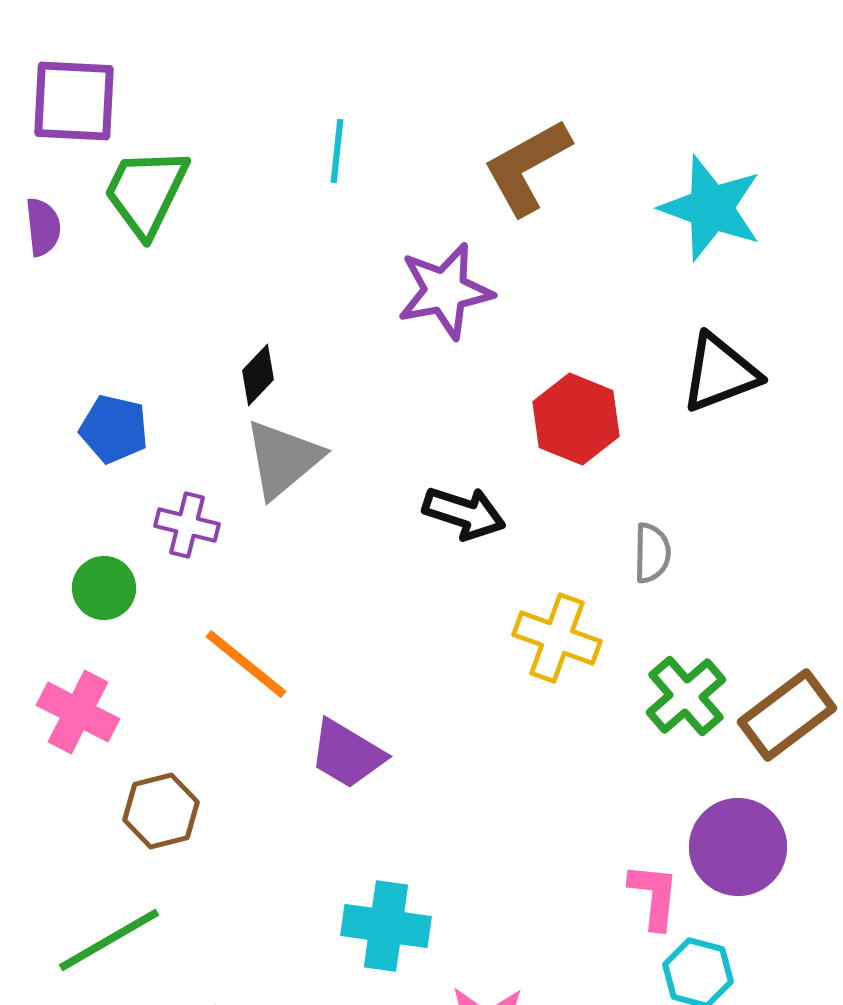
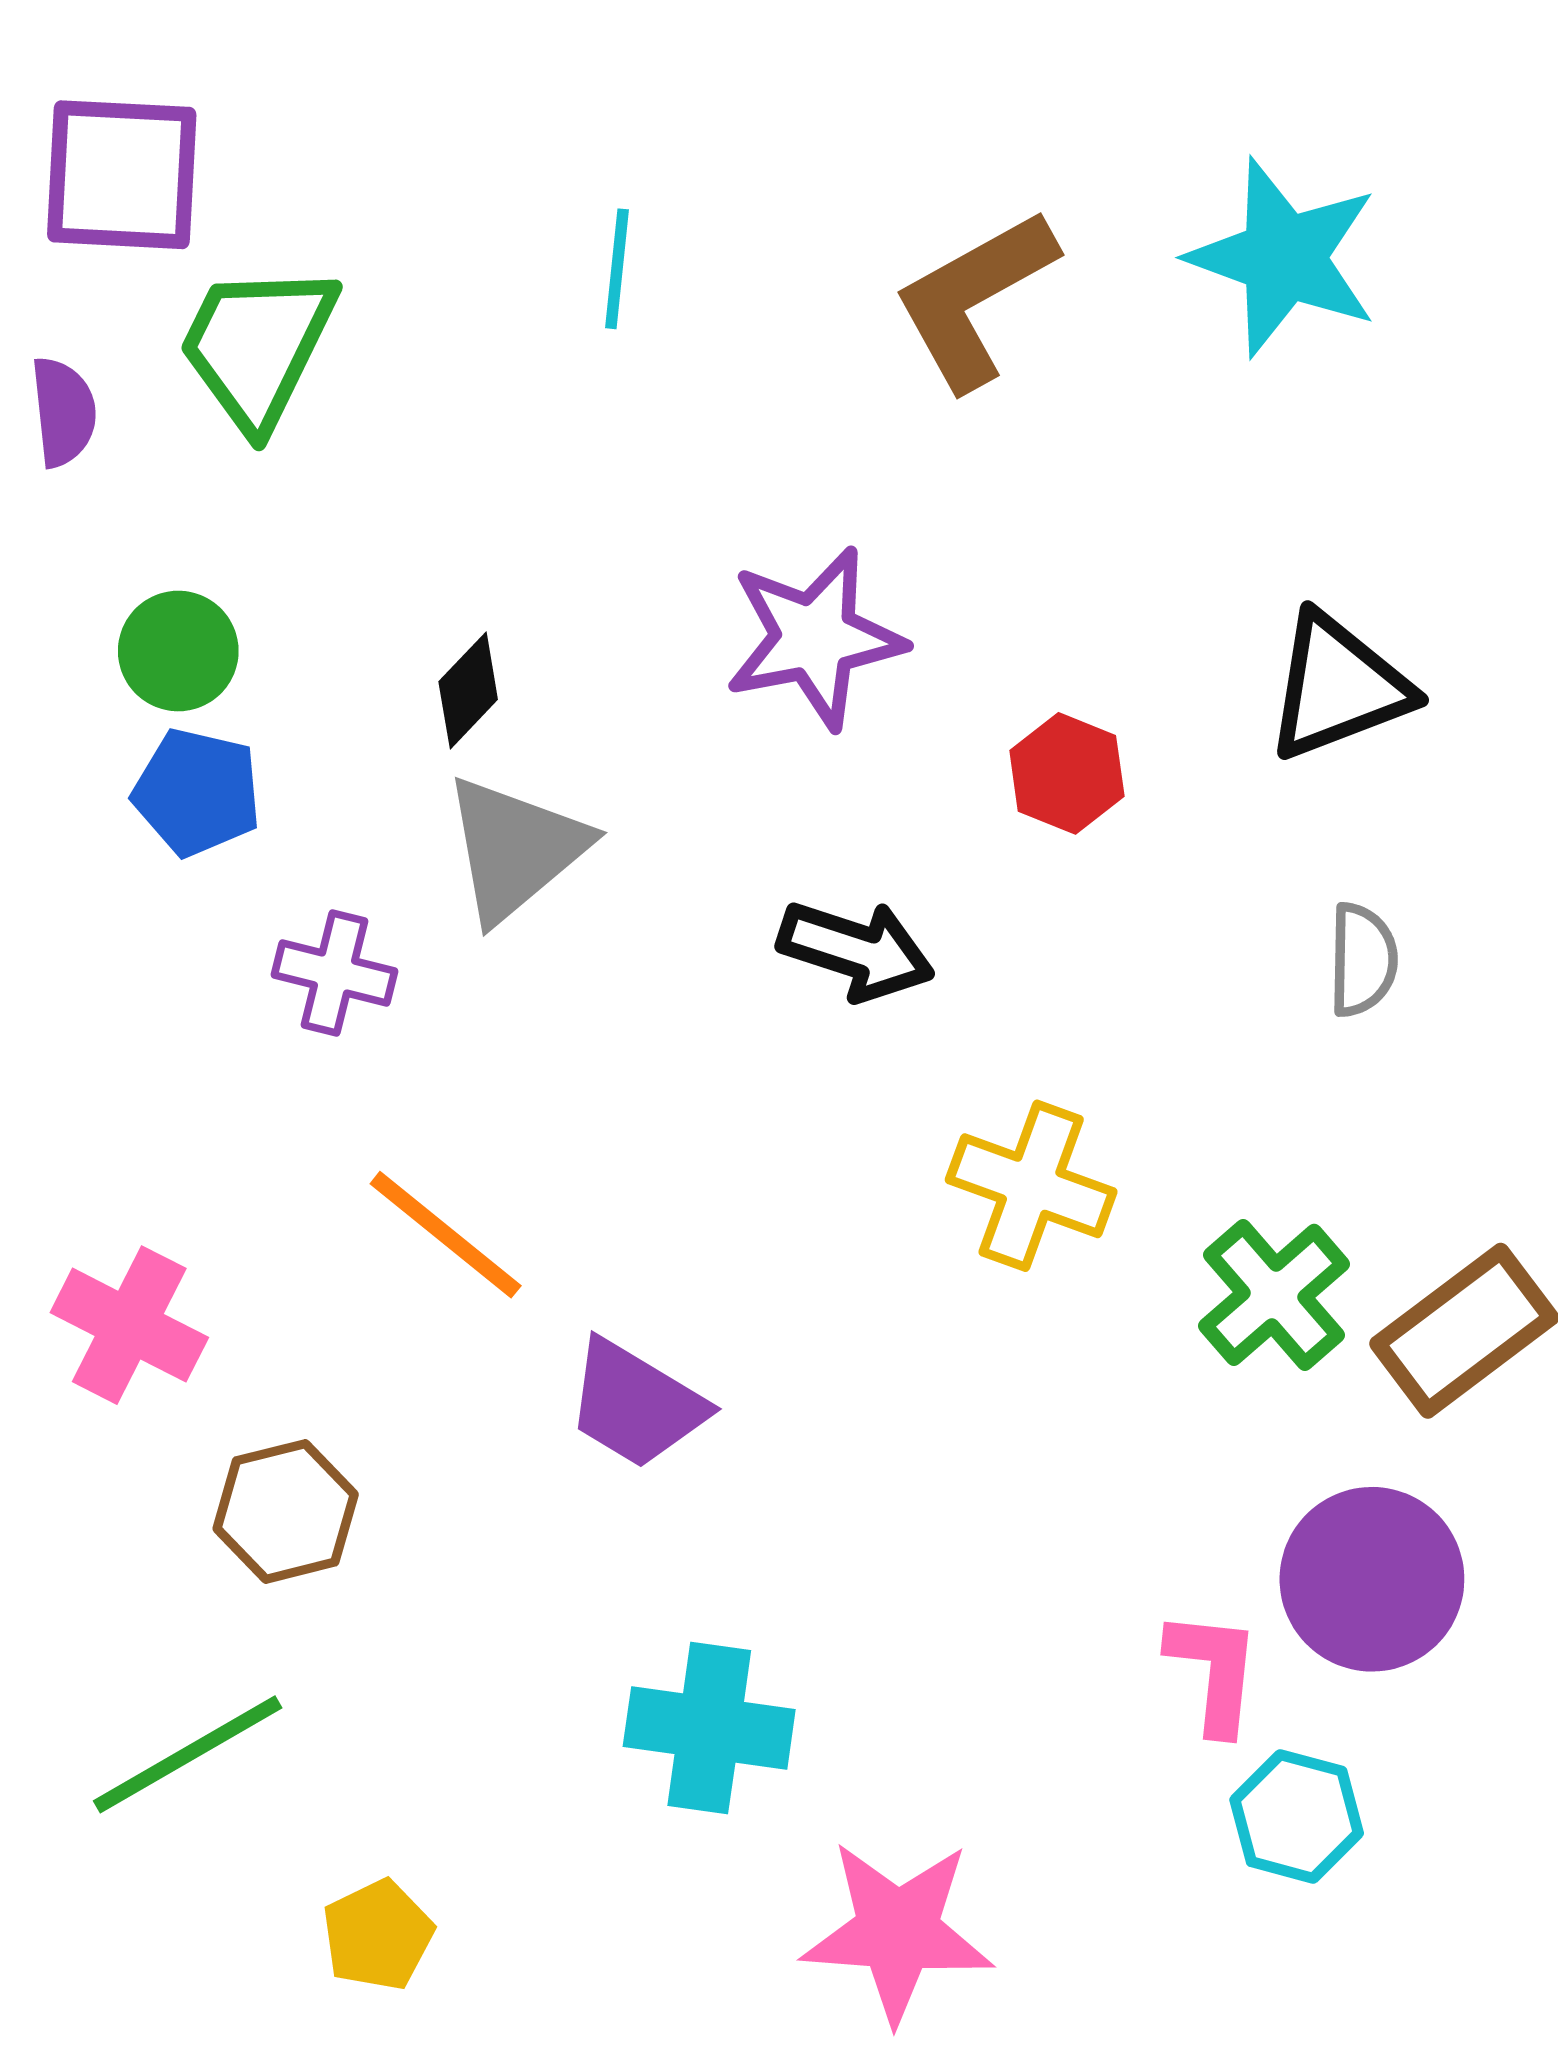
cyan star: (711, 208) -> (1283, 258), moved
purple star: (445, 291) -> (815, 638), moved
red hexagon: (576, 419) -> (1067, 773), size x0.7
gray semicircle: (652, 553) -> (1363, 960), moved
green circle: (104, 588) -> (178, 651), moved

